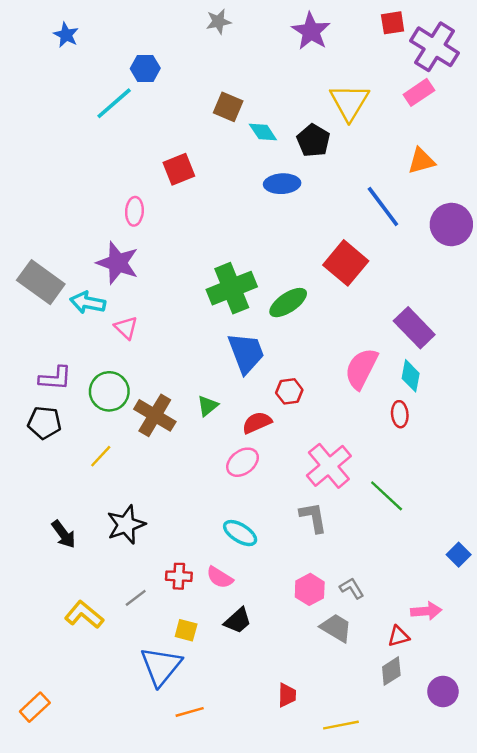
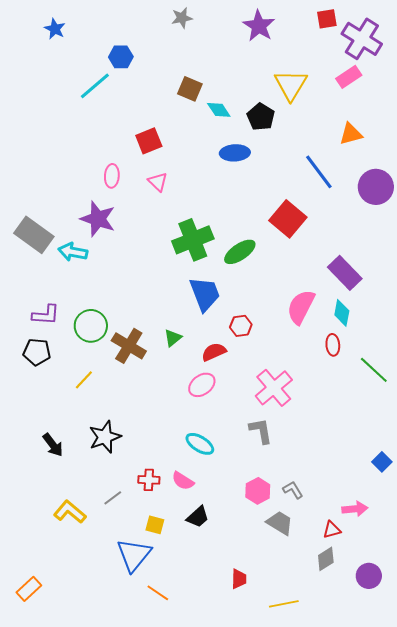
pink triangle: (126, 328) -> (158, 182), moved
green line: (387, 496) -> (374, 370), moved
orange line: (190, 712) -> (158, 593), turned 50

